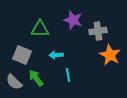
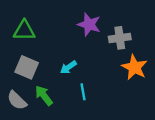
green triangle: (40, 29) -> (24, 31), moved
cyan arrow: (56, 55) -> (68, 67), turned -32

